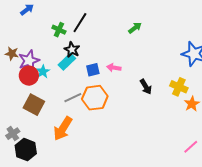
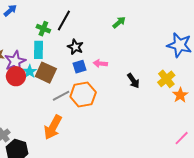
black star: (72, 50) -> (75, 47), moved
cyan rectangle: (67, 62) -> (38, 50), moved, turned -42
yellow cross: (179, 87) -> (166, 79), turned 30
brown square: (34, 105) -> (46, 73), moved

